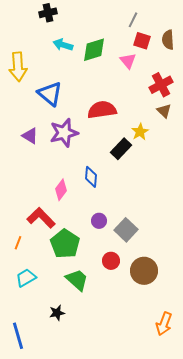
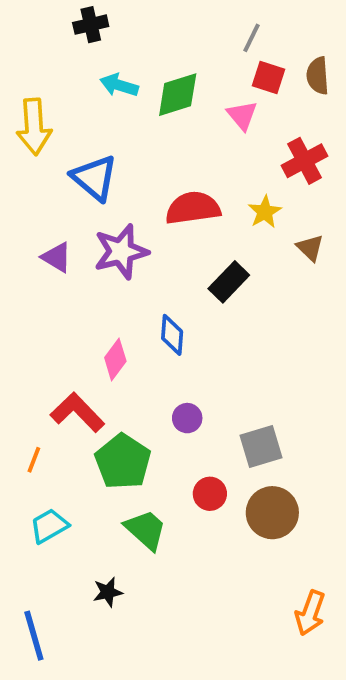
brown triangle: (164, 111) -> (310, 248), moved
yellow star: (140, 132) -> (265, 212), moved
gray square: (126, 230) -> (261, 446), moved, turned 30

